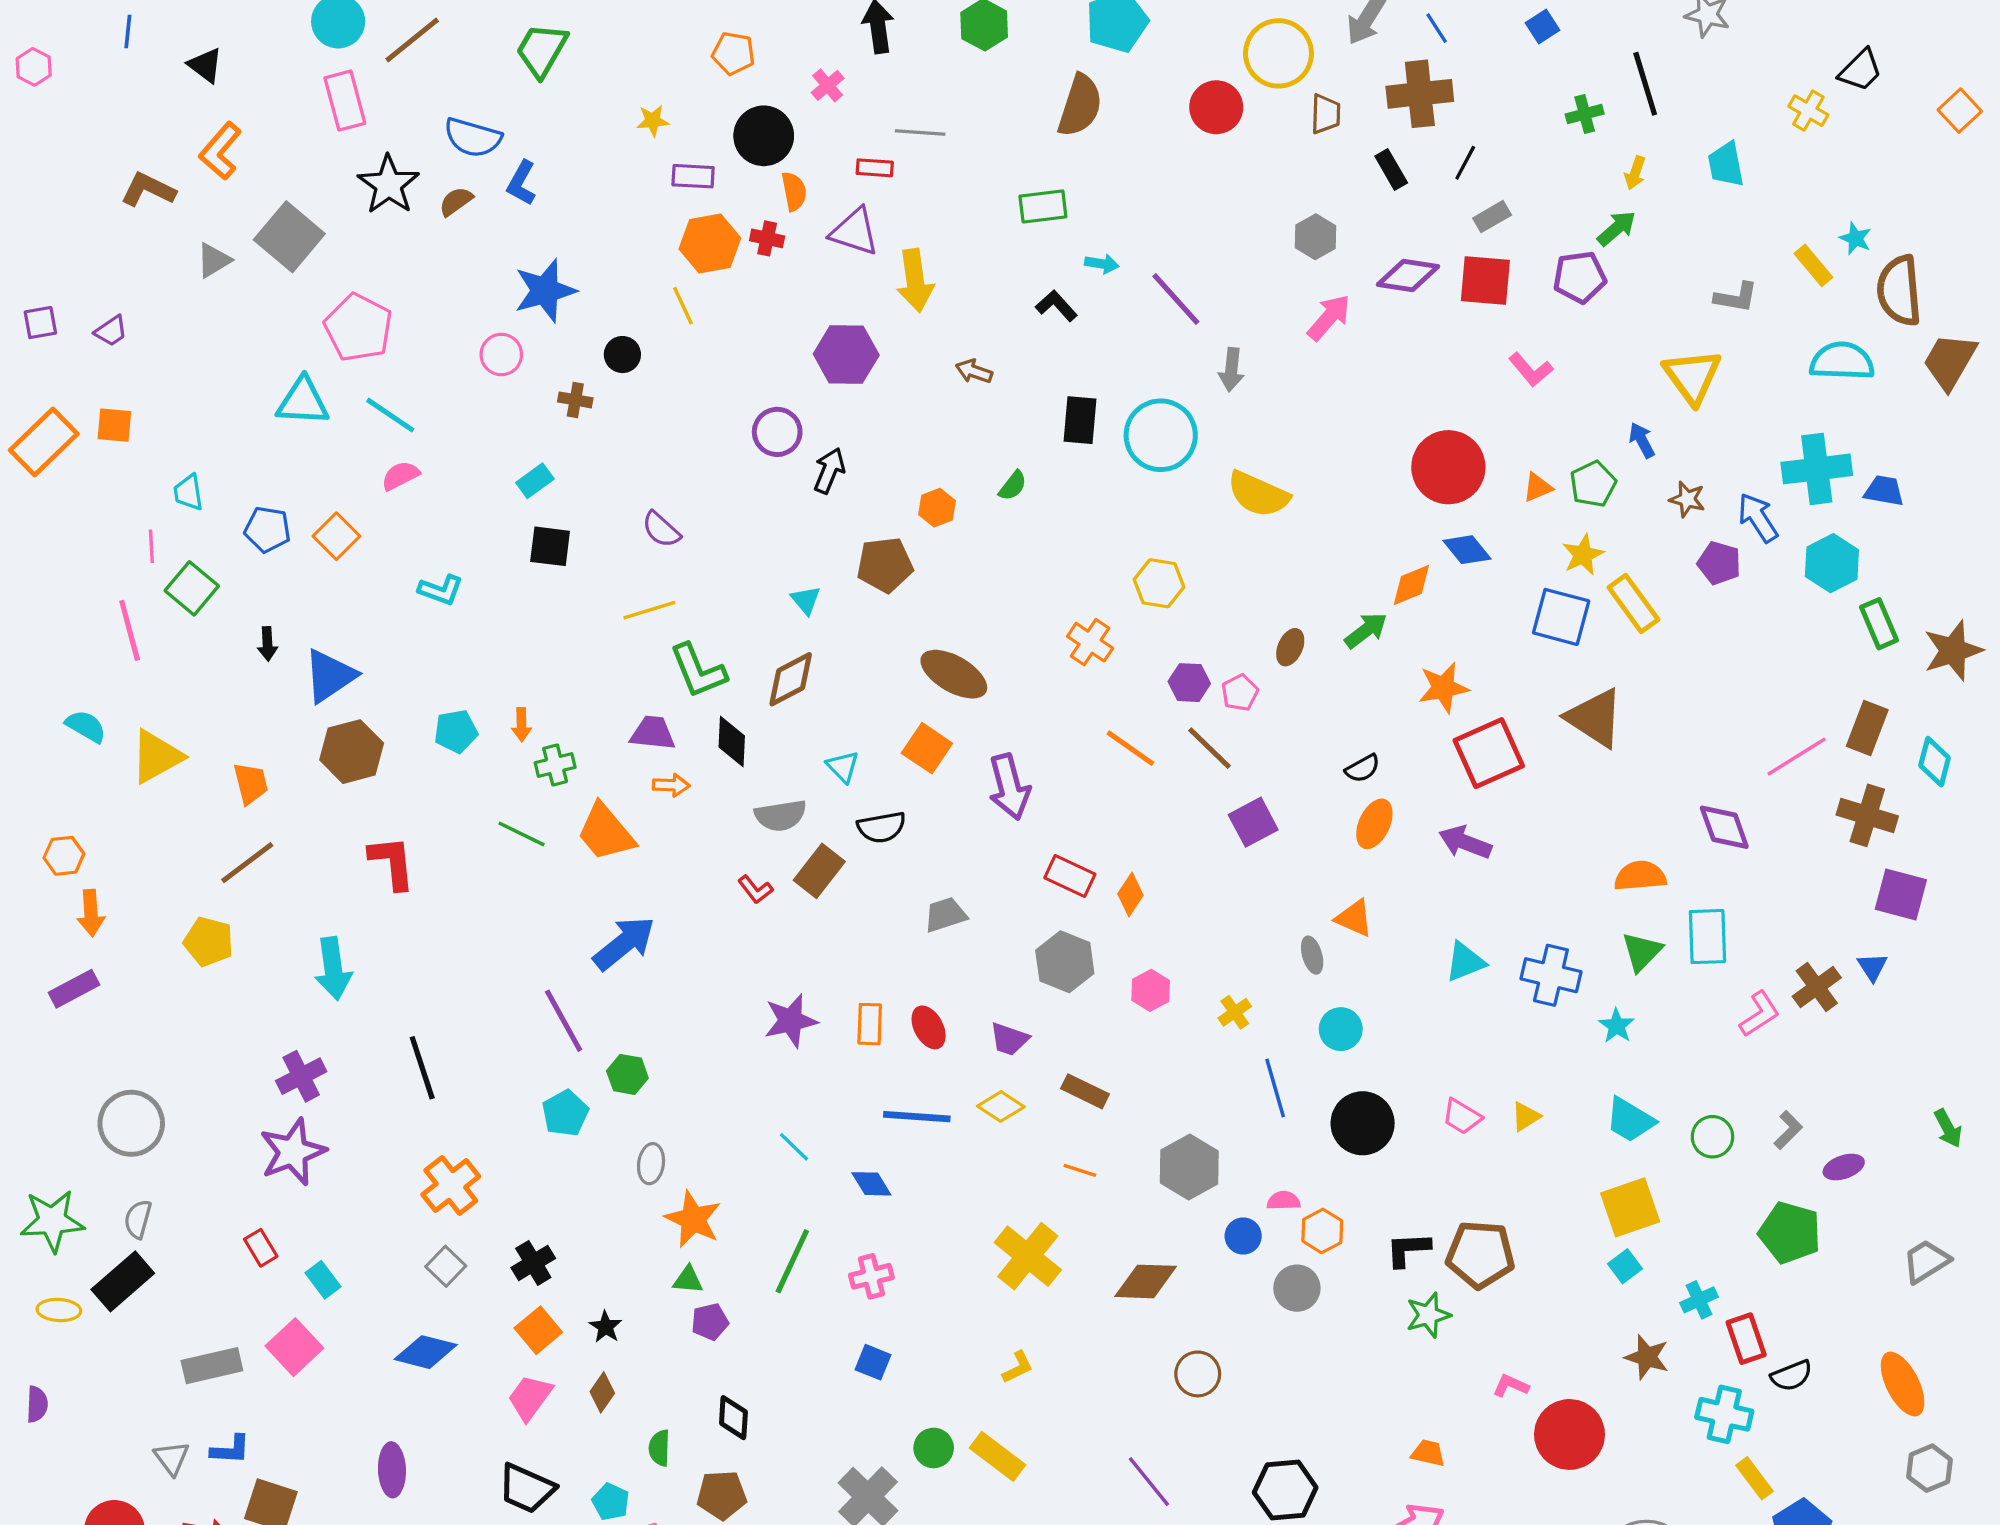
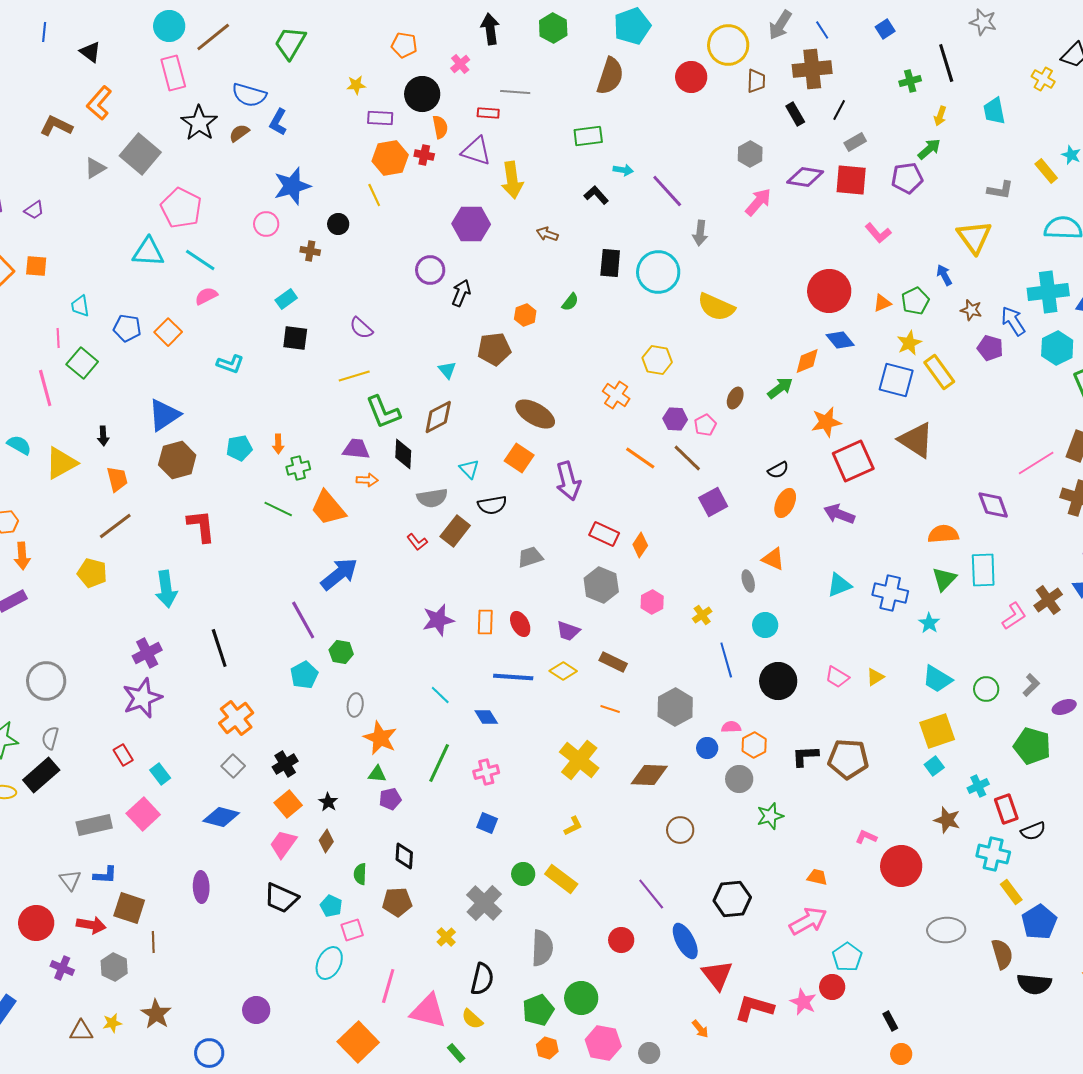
black arrow: (267, 644) -> (103, 436), moved
green star: (1428, 1315) -> (770, 816), moved

